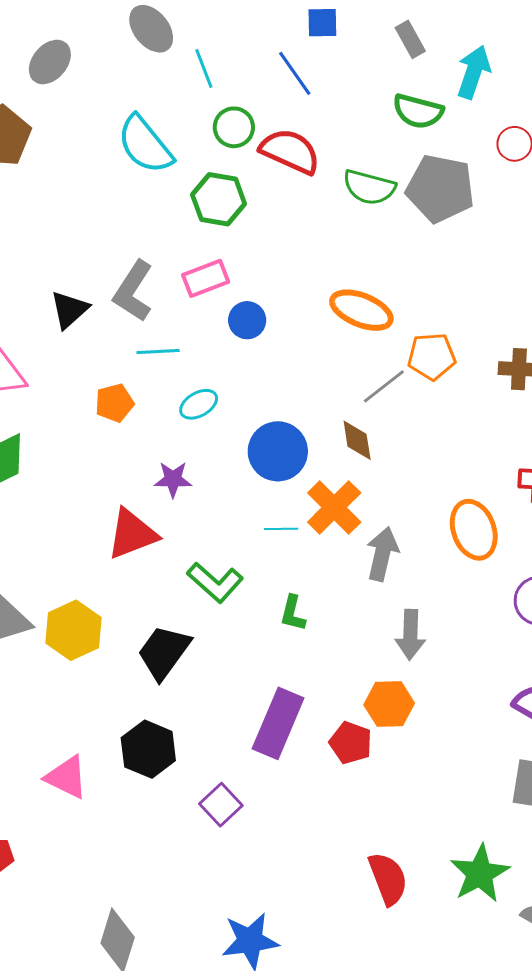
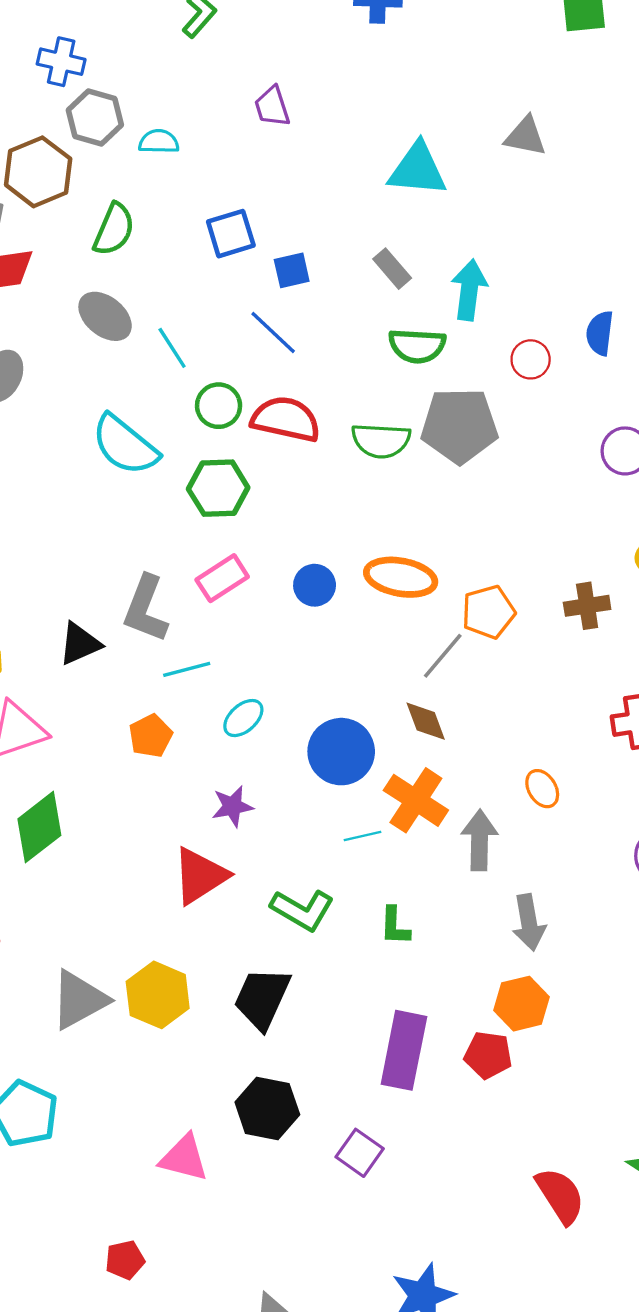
black triangle: (69, 310) -> (80, 644), turned 30
blue circle: (247, 320) -> (315, 585), moved
orange ellipse: (474, 530) -> (542, 789), moved, size x0.6

